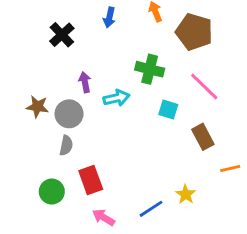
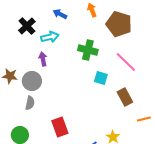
blue arrow: (109, 17) -> (60, 14), turned 104
cyan arrow: (117, 98) -> (50, 37), moved
red rectangle: (91, 180) -> (60, 127), moved

